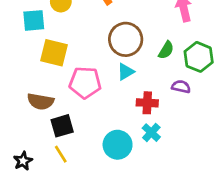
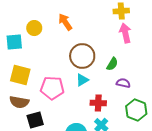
yellow square: (54, 53) -> (20, 75), moved
green hexagon: (199, 57) -> (136, 110), moved
purple semicircle: (181, 87) -> (123, 83), moved

